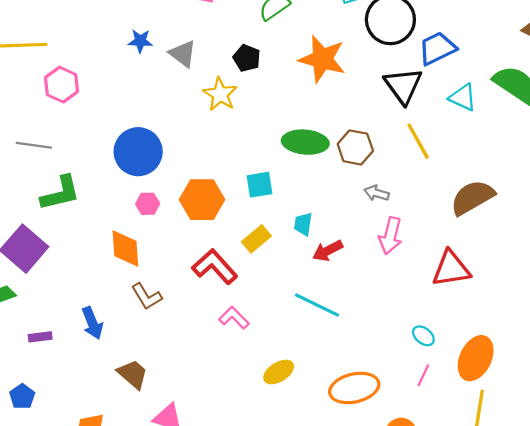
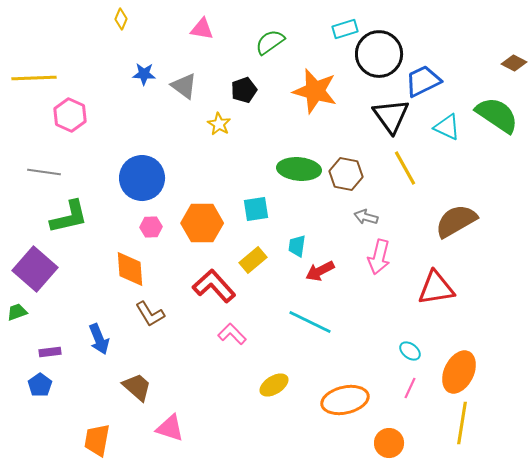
black pentagon: (247, 58) -> (244, 90), turned 30
yellow star: (220, 94) -> (219, 124), size x0.7
blue pentagon: (22, 396) -> (40, 385), moved

